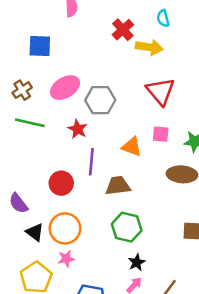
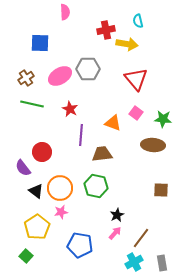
red cross: (123, 30) -> (106, 30), turned 30
gray hexagon: (100, 100) -> (88, 69), moved
pink square: (161, 134) -> (136, 113), turned 32
red circle: (61, 183) -> (42, 152), moved
green hexagon: (127, 227) -> (96, 186), moved

